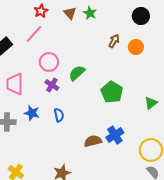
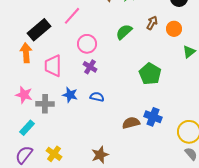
green semicircle: (77, 73) -> (124, 32), moved
green triangle: (151, 103) -> (189, 52), moved
blue semicircle: (59, 115) -> (97, 97), turned -64
blue cross: (115, 135) -> (153, 117), turned -36

